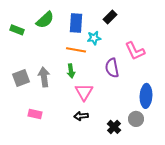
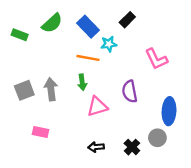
blue rectangle: (76, 23) -> (88, 27), turned -48
purple semicircle: (112, 68) -> (130, 91), moved
pink triangle: (84, 92) -> (97, 107), turned 42
black arrow: (81, 116) -> (96, 147), moved

